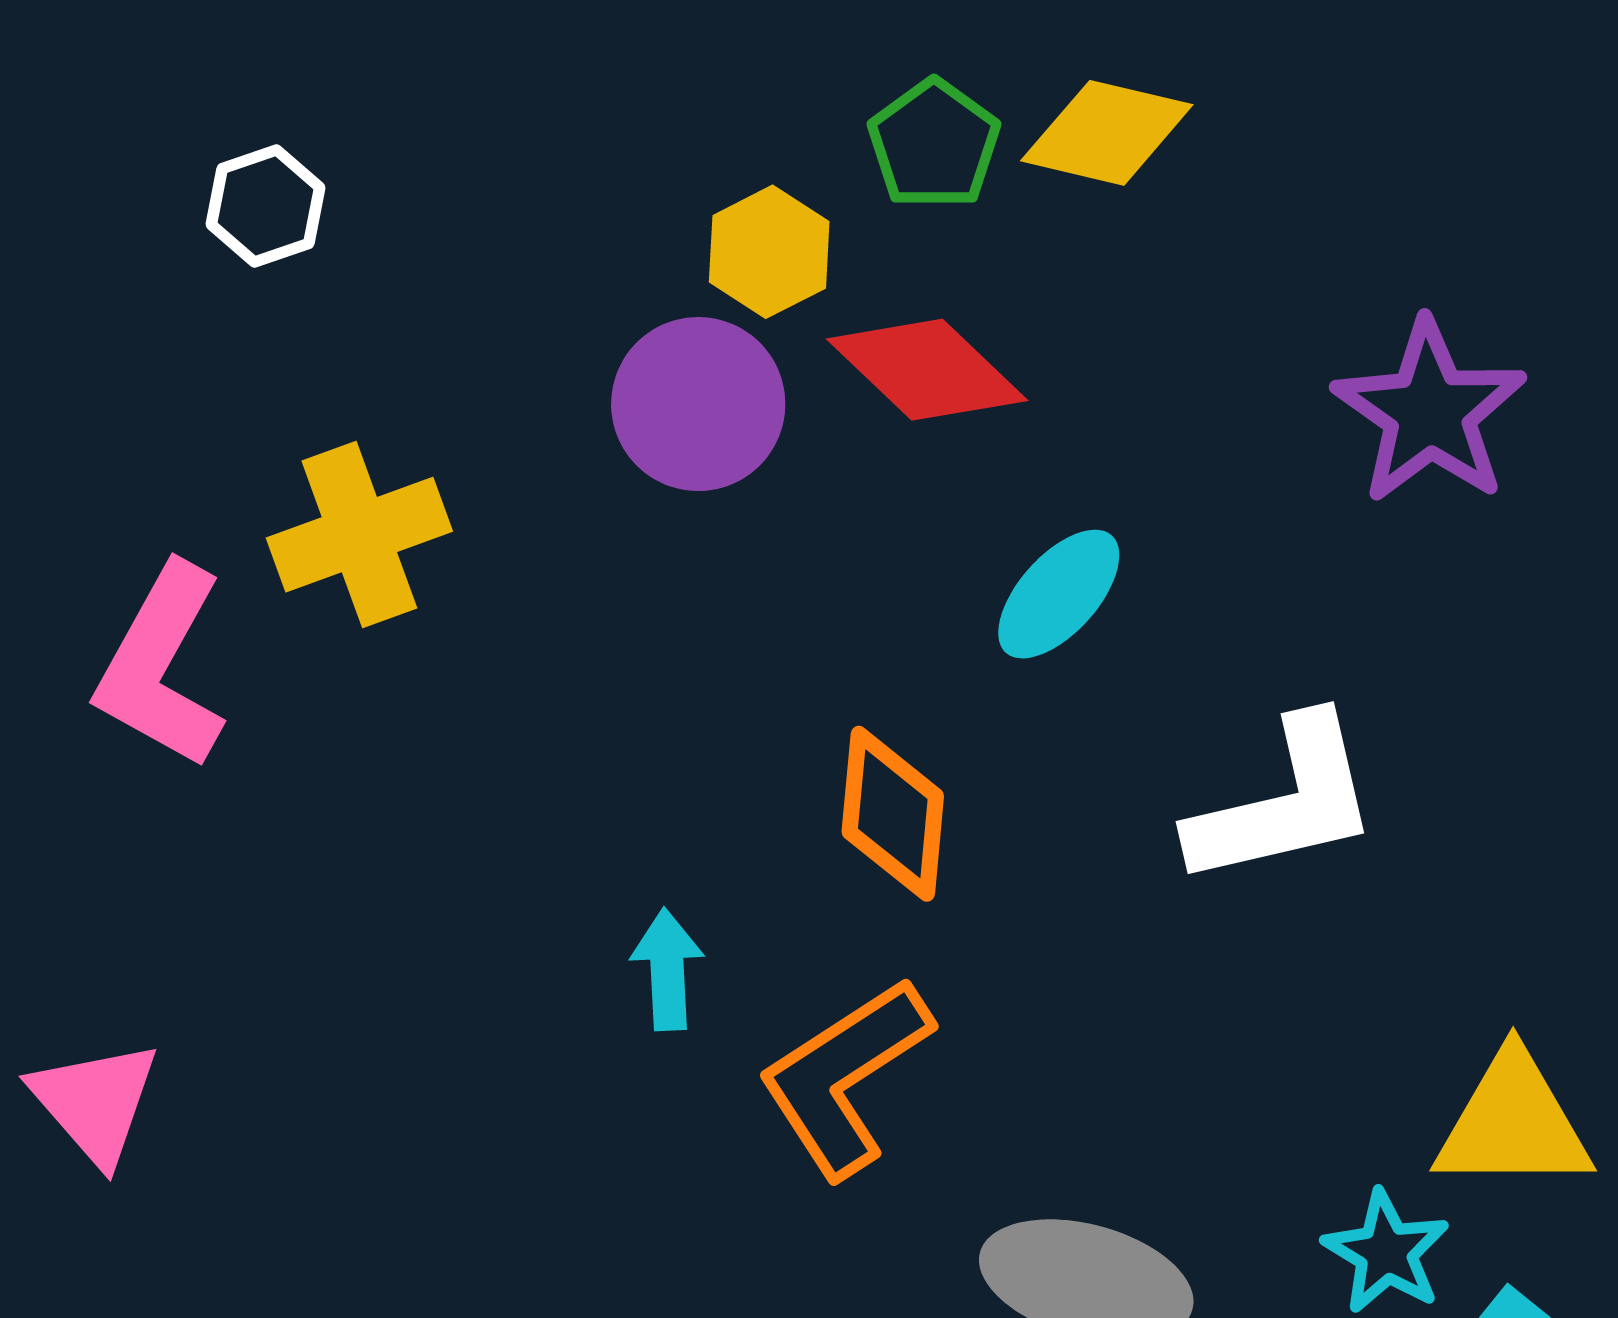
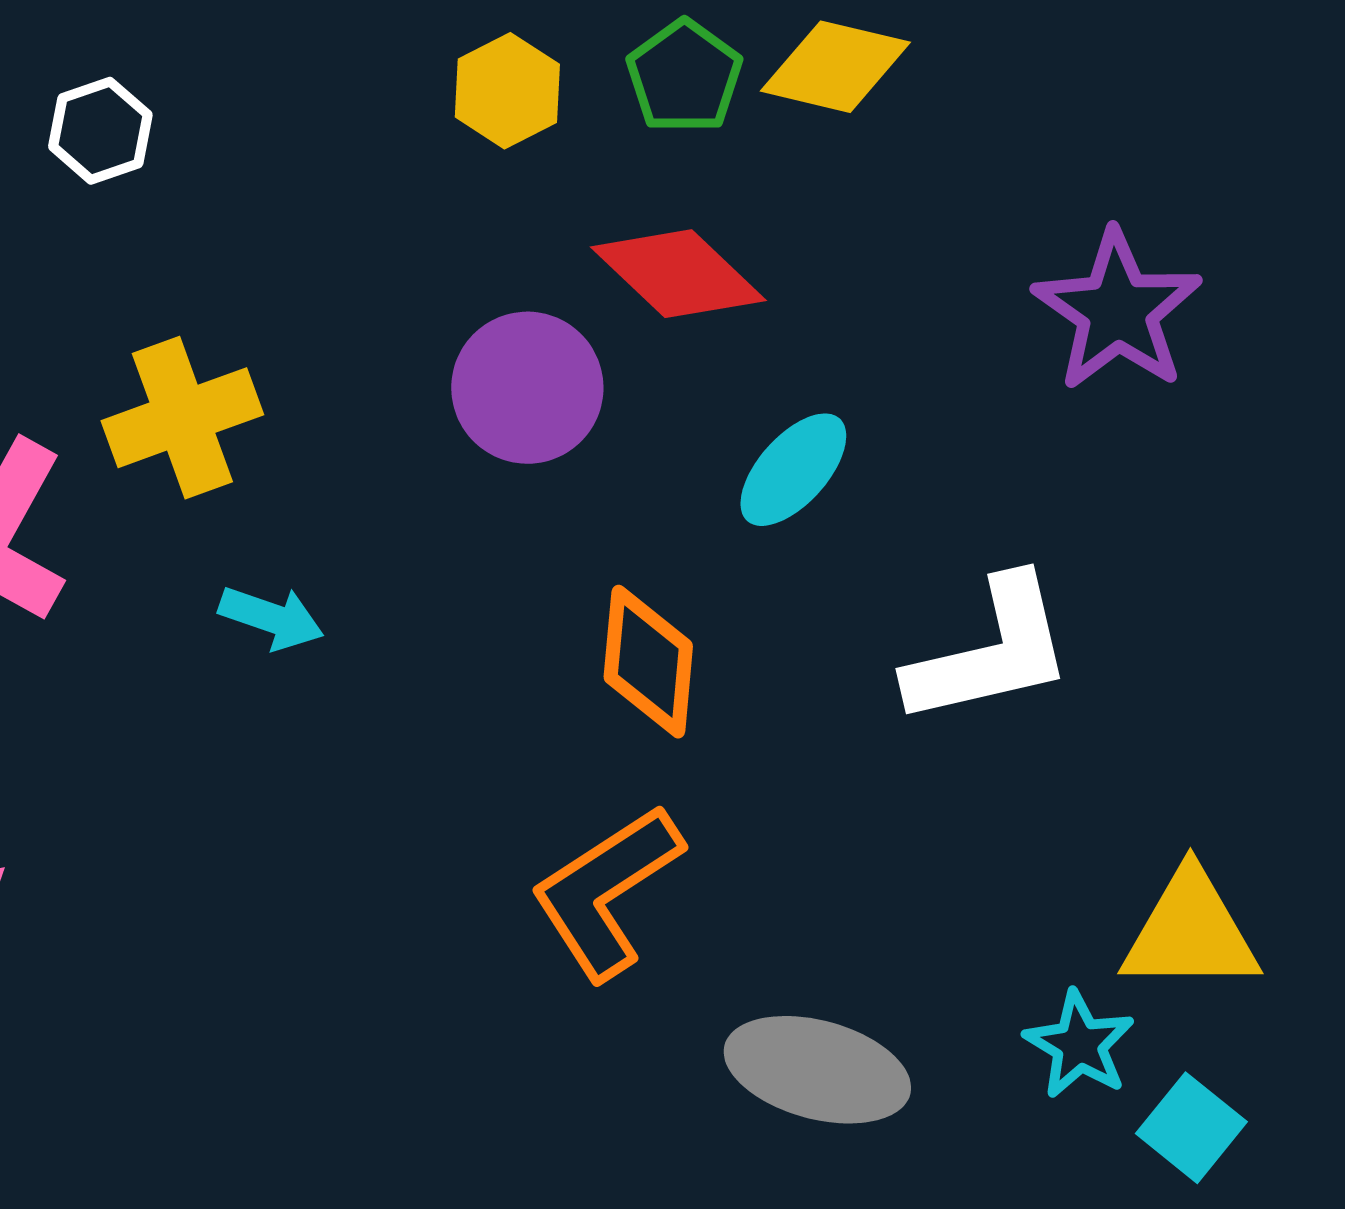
yellow hexagon: (769, 252) -> (507, 91), moved
purple circle: (698, 404) -> (527, 388), moved
cyan arrow: (667, 969) -> (271, 618), moved, turned 112

